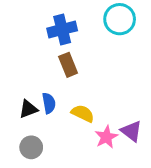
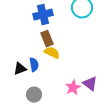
yellow semicircle: (83, 113) -> (52, 53), moved
gray circle: (31, 147) -> (34, 95), moved

